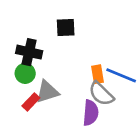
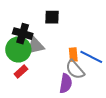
green circle: (25, 73) -> (18, 49), size x1.6
gray triangle: (47, 92) -> (35, 46), moved

